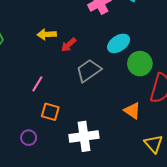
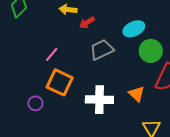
orange square: (50, 112) -> (60, 82), size x1.5
white cross: (84, 136) -> (99, 100), moved

